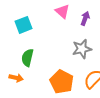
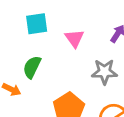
pink triangle: (62, 11) -> (74, 38), moved

